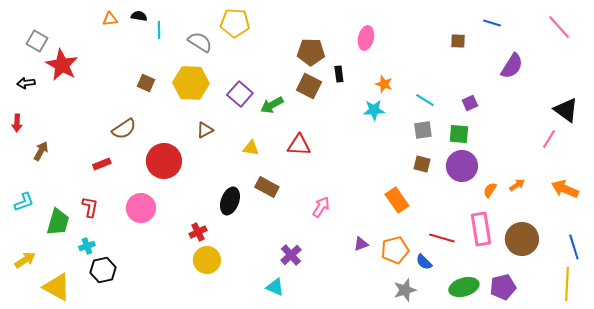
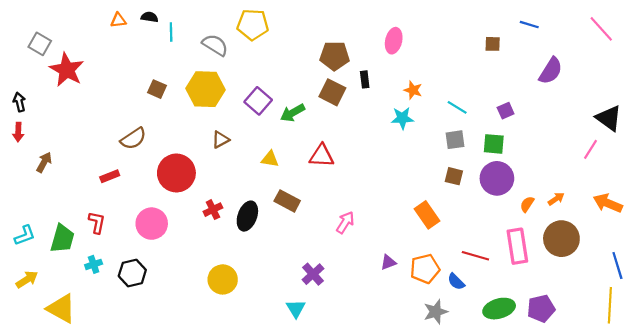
black arrow: (26, 83) -> (19, 102), moved, turned 84
cyan L-shape: (24, 202) -> (25, 235), moved
red cross: (198, 232) -> (213, 210), moved
brown circle: (522, 239) -> (561, 239), moved
black hexagon: (103, 270) -> (132, 273), moved
cyan triangle: (275, 287) -> (296, 309), turned 36

